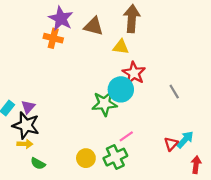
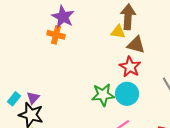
brown triangle: (94, 26) -> (136, 45), moved
yellow triangle: (121, 47) -> (118, 32), moved
cyan circle: (121, 89) -> (127, 94), moved

